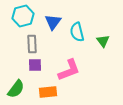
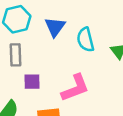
gray rectangle: (32, 44) -> (15, 55), moved

